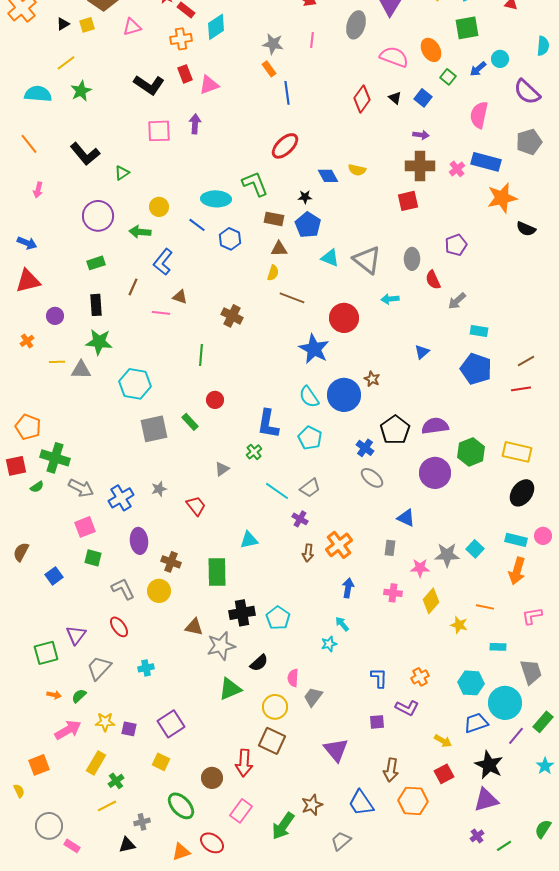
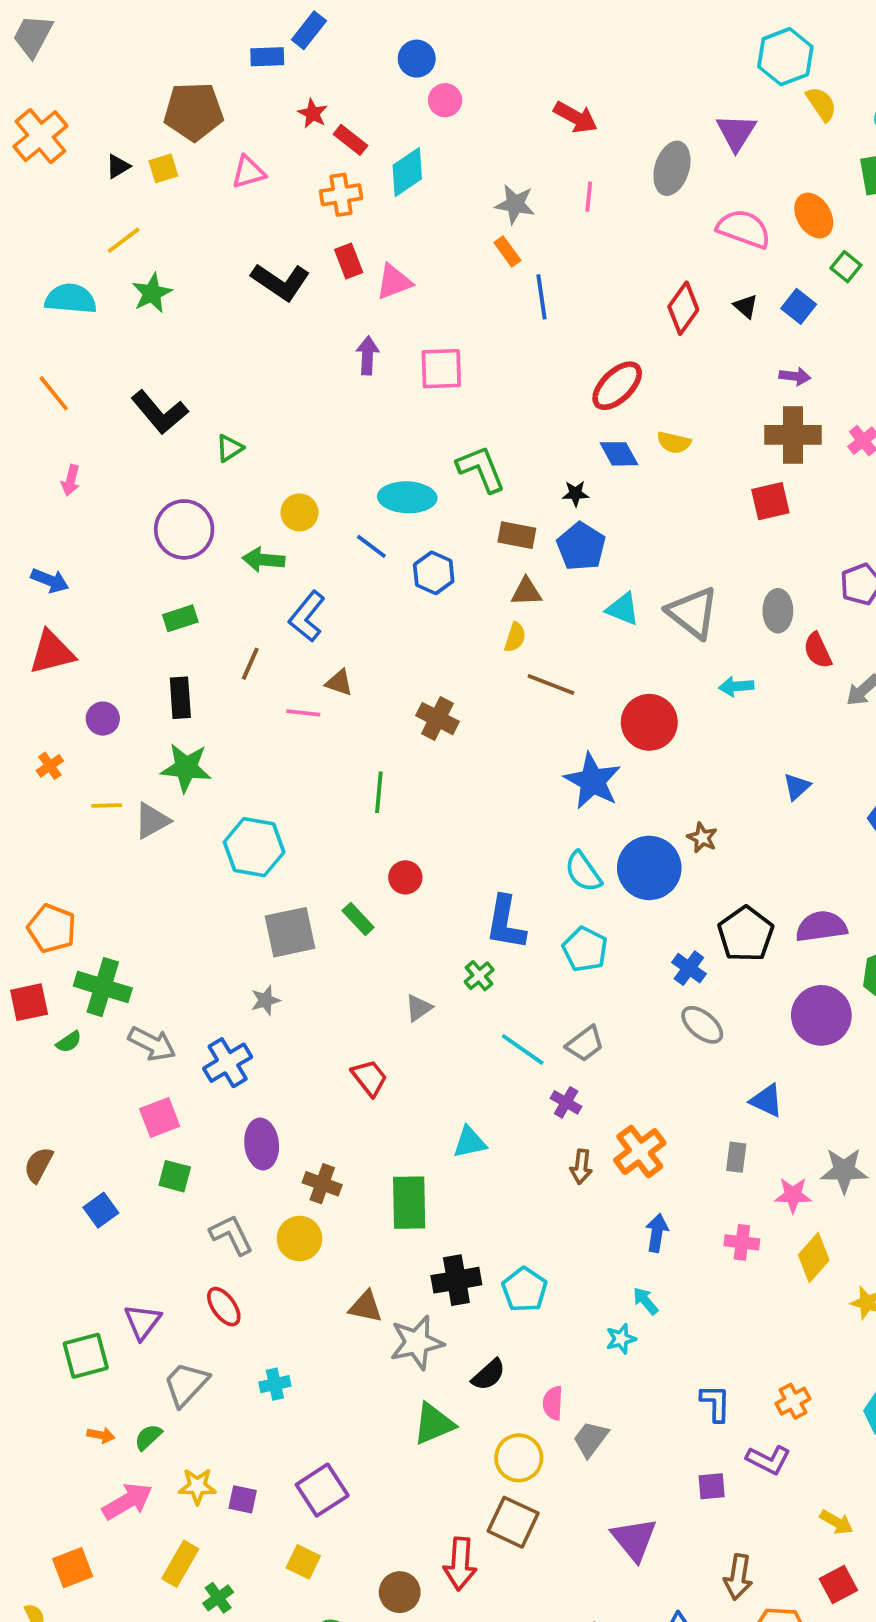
pink square: (159, 131) -> (441, 369), moved
red ellipse: (285, 146) -> (617, 386), moved
gray triangle: (81, 370) -> (152, 821), turned -30
gray star: (159, 489) -> (265, 1000), moved

